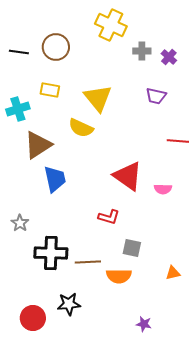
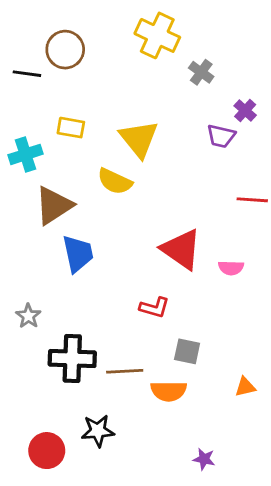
brown circle: (56, 47) -> (65, 50), moved
gray cross: (142, 51) -> (201, 72), turned 36
purple cross: (169, 57) -> (245, 111), moved

